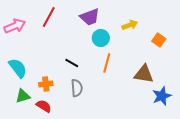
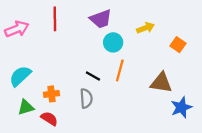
red line: (49, 17) -> (55, 19), turned -30
black line: (72, 63) -> (93, 76), moved
cyan semicircle: (18, 68) -> (20, 76), turned -95

